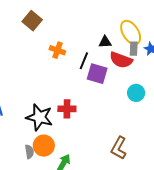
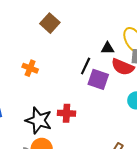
brown square: (32, 21) -> (50, 23), moved
orange cross: (57, 50) -> (30, 68), moved

